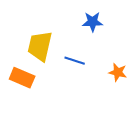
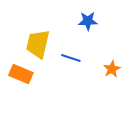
orange star: (118, 72) -> (112, 69), turned 30

